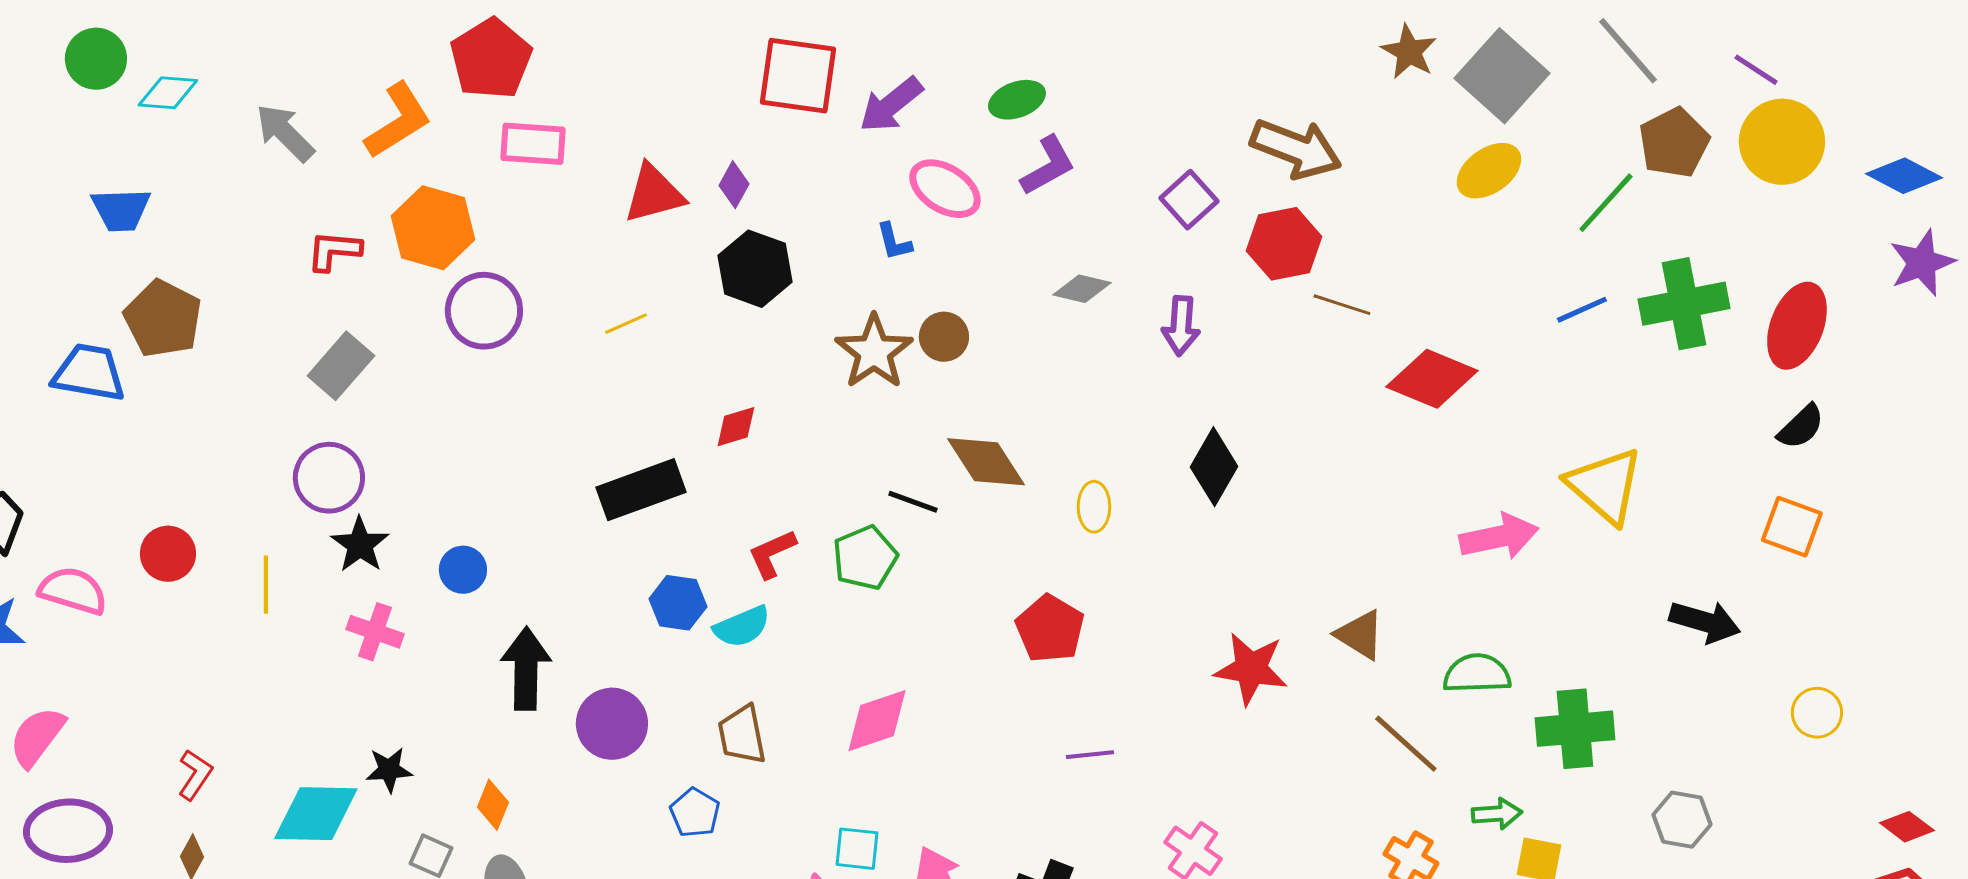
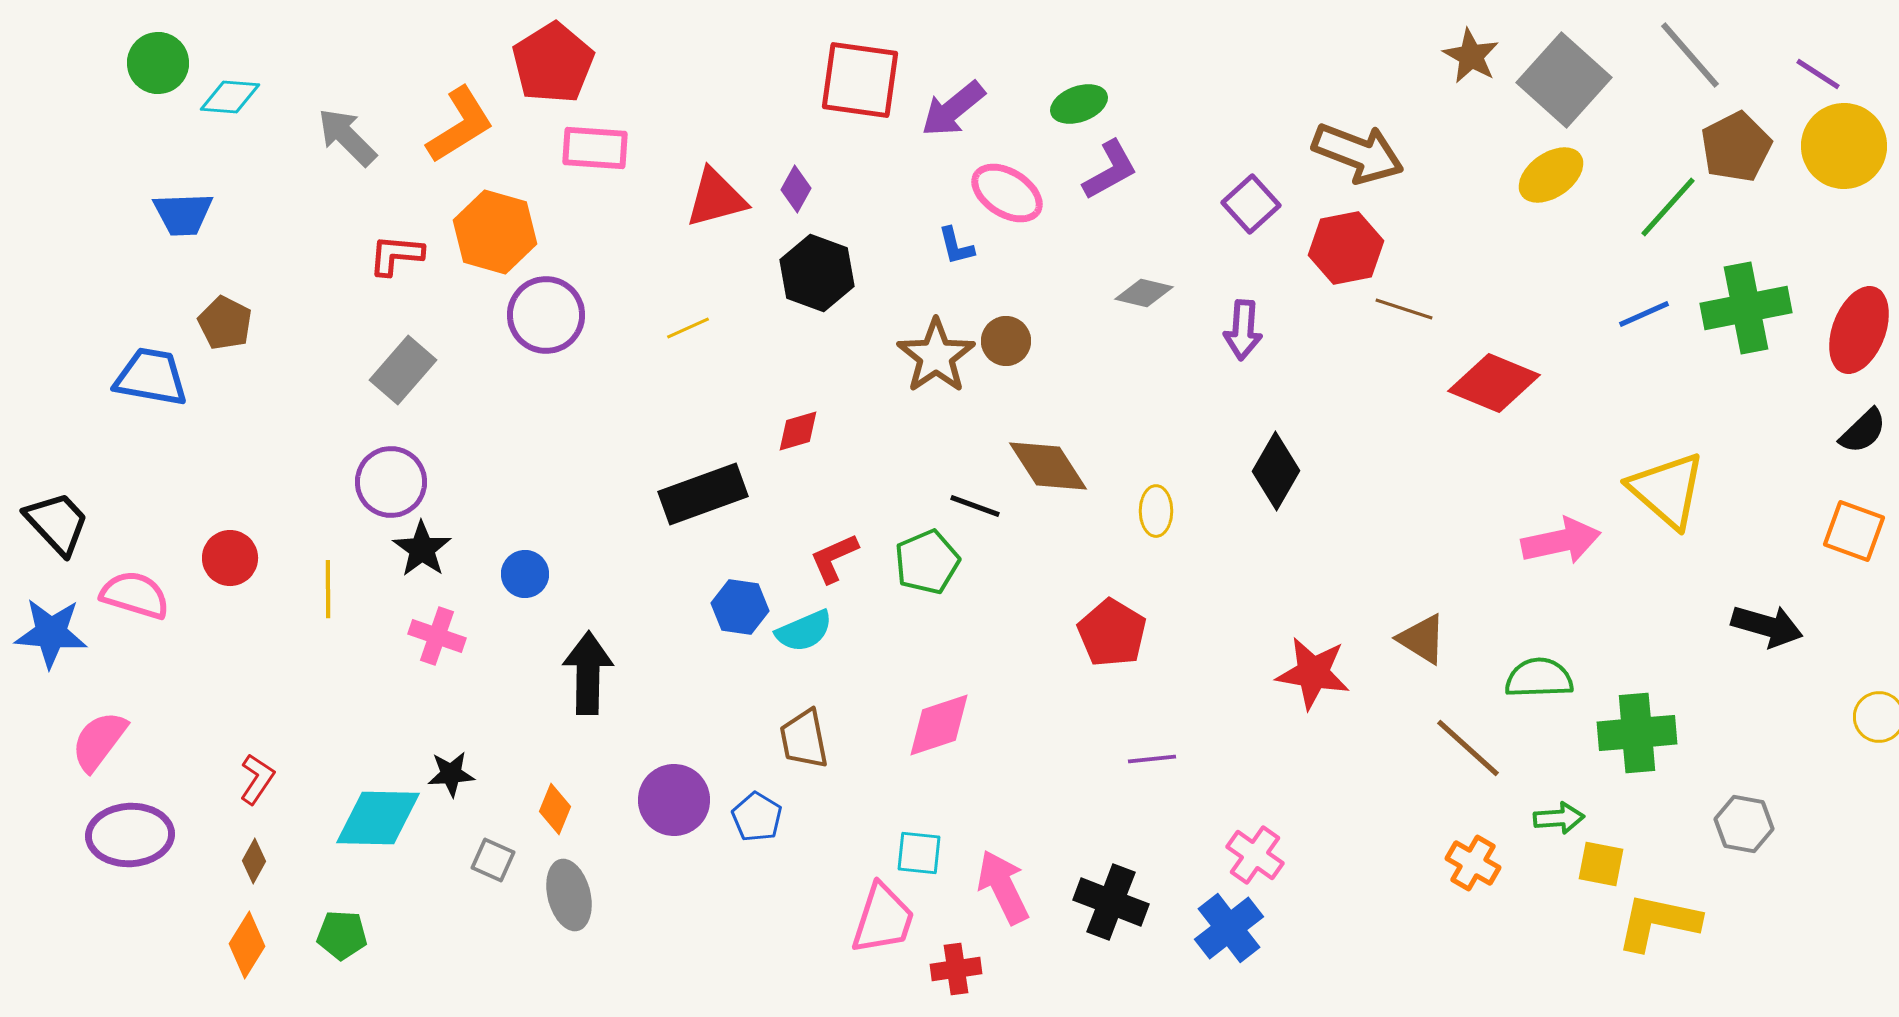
brown pentagon: (163, 319) -> (225, 323), size x0.7
purple circle: (612, 724) -> (674, 800), moved

